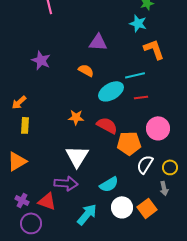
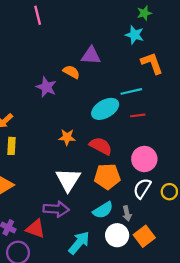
purple star: (41, 60) -> (46, 87), moved
orange semicircle: (86, 70) -> (71, 72), moved
pink circle: (158, 128) -> (144, 159), moved
orange pentagon: (129, 143) -> (107, 176), moved
gray arrow: (164, 188) -> (127, 213), moved

